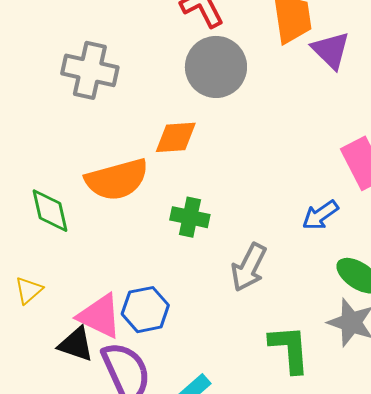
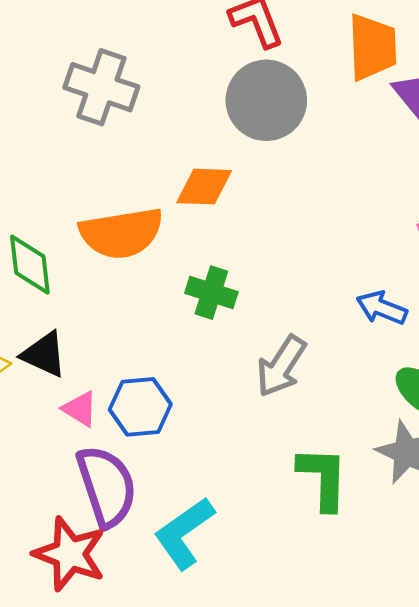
blue arrow: (320, 215) -> (382, 308), turned 51
pink triangle: (100, 316) -> (80, 409), size x0.6
black triangle: (76, 344) -> (44, 354), moved

